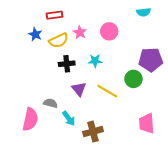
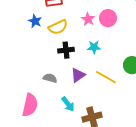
pink star: (80, 32) -> (88, 19), moved
purple triangle: (79, 89) -> (78, 75), turned 35
gray semicircle: (51, 103) -> (50, 78), moved

